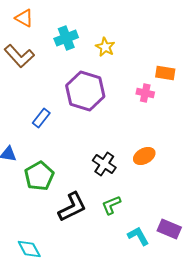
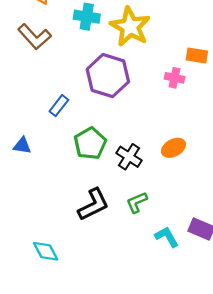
cyan cross: (66, 38) -> (87, 17), turned 30
yellow star: (105, 47) -> (130, 27), size x1.8
green pentagon: (39, 176) -> (90, 143), moved

